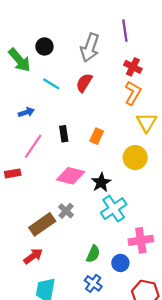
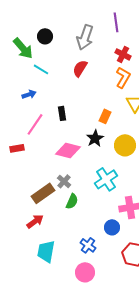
cyan line: (51, 84) -> (41, 69), moved
orange rectangle: (97, 136) -> (105, 116), moved
yellow circle: (135, 158) -> (125, 145), moved
black star: (101, 182) -> (95, 138), moved
green semicircle: (93, 254) -> (72, 201), moved

